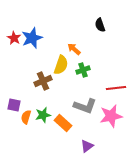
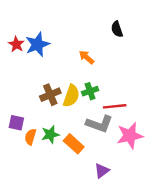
yellow semicircle: (61, 65) -> (71, 96), moved
green cross: (83, 70) -> (90, 91), moved
red line: (116, 88) -> (115, 106), moved

